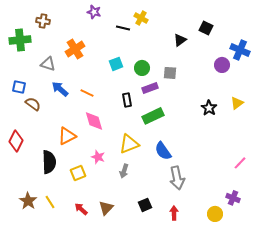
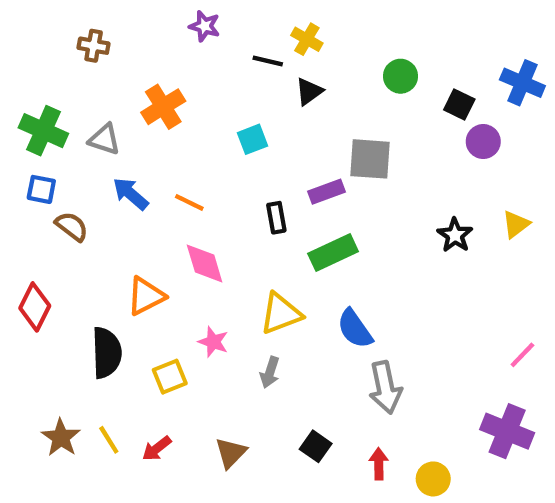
black square: (206, 28) -> (459, 105), moved
green cross: (20, 40) -> (43, 131), moved, turned 30
black triangle: (180, 40) -> (309, 91), moved
blue cross: (240, 50) -> (522, 83), moved
green circle: (142, 68) -> (401, 76), moved
gray square: (170, 73) -> (370, 159), size x1.5
purple cross: (233, 198) -> (507, 431), size x1.6
black square: (145, 205) -> (316, 446), turned -32
red arrow: (81, 209) -> (157, 448), moved, turned -80
yellow circle: (215, 214) -> (433, 479), moved

